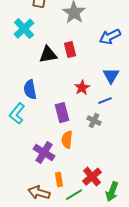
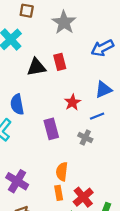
blue triangle: (111, 76) -> (103, 90), turned 36
orange semicircle: (67, 140) -> (62, 172), moved
purple cross: (44, 153) -> (17, 181), moved
orange rectangle: (59, 180) -> (59, 193), moved

